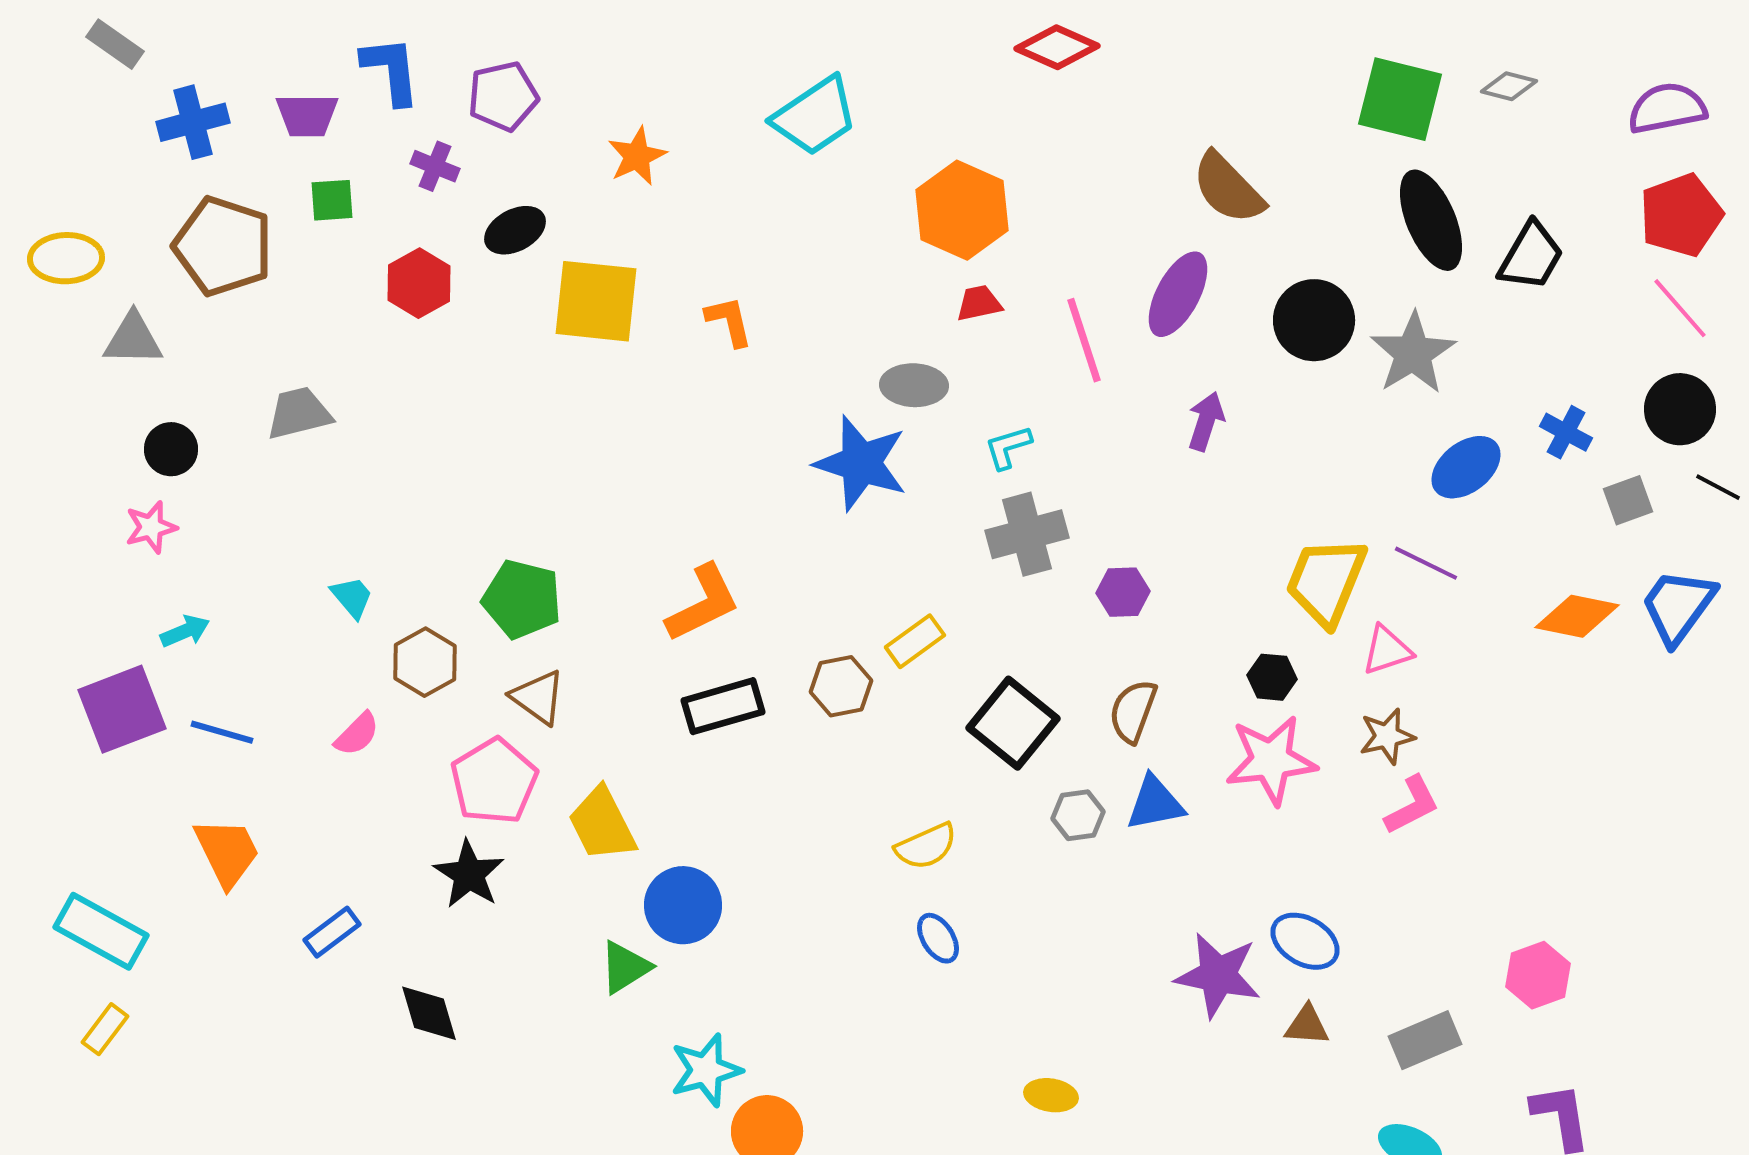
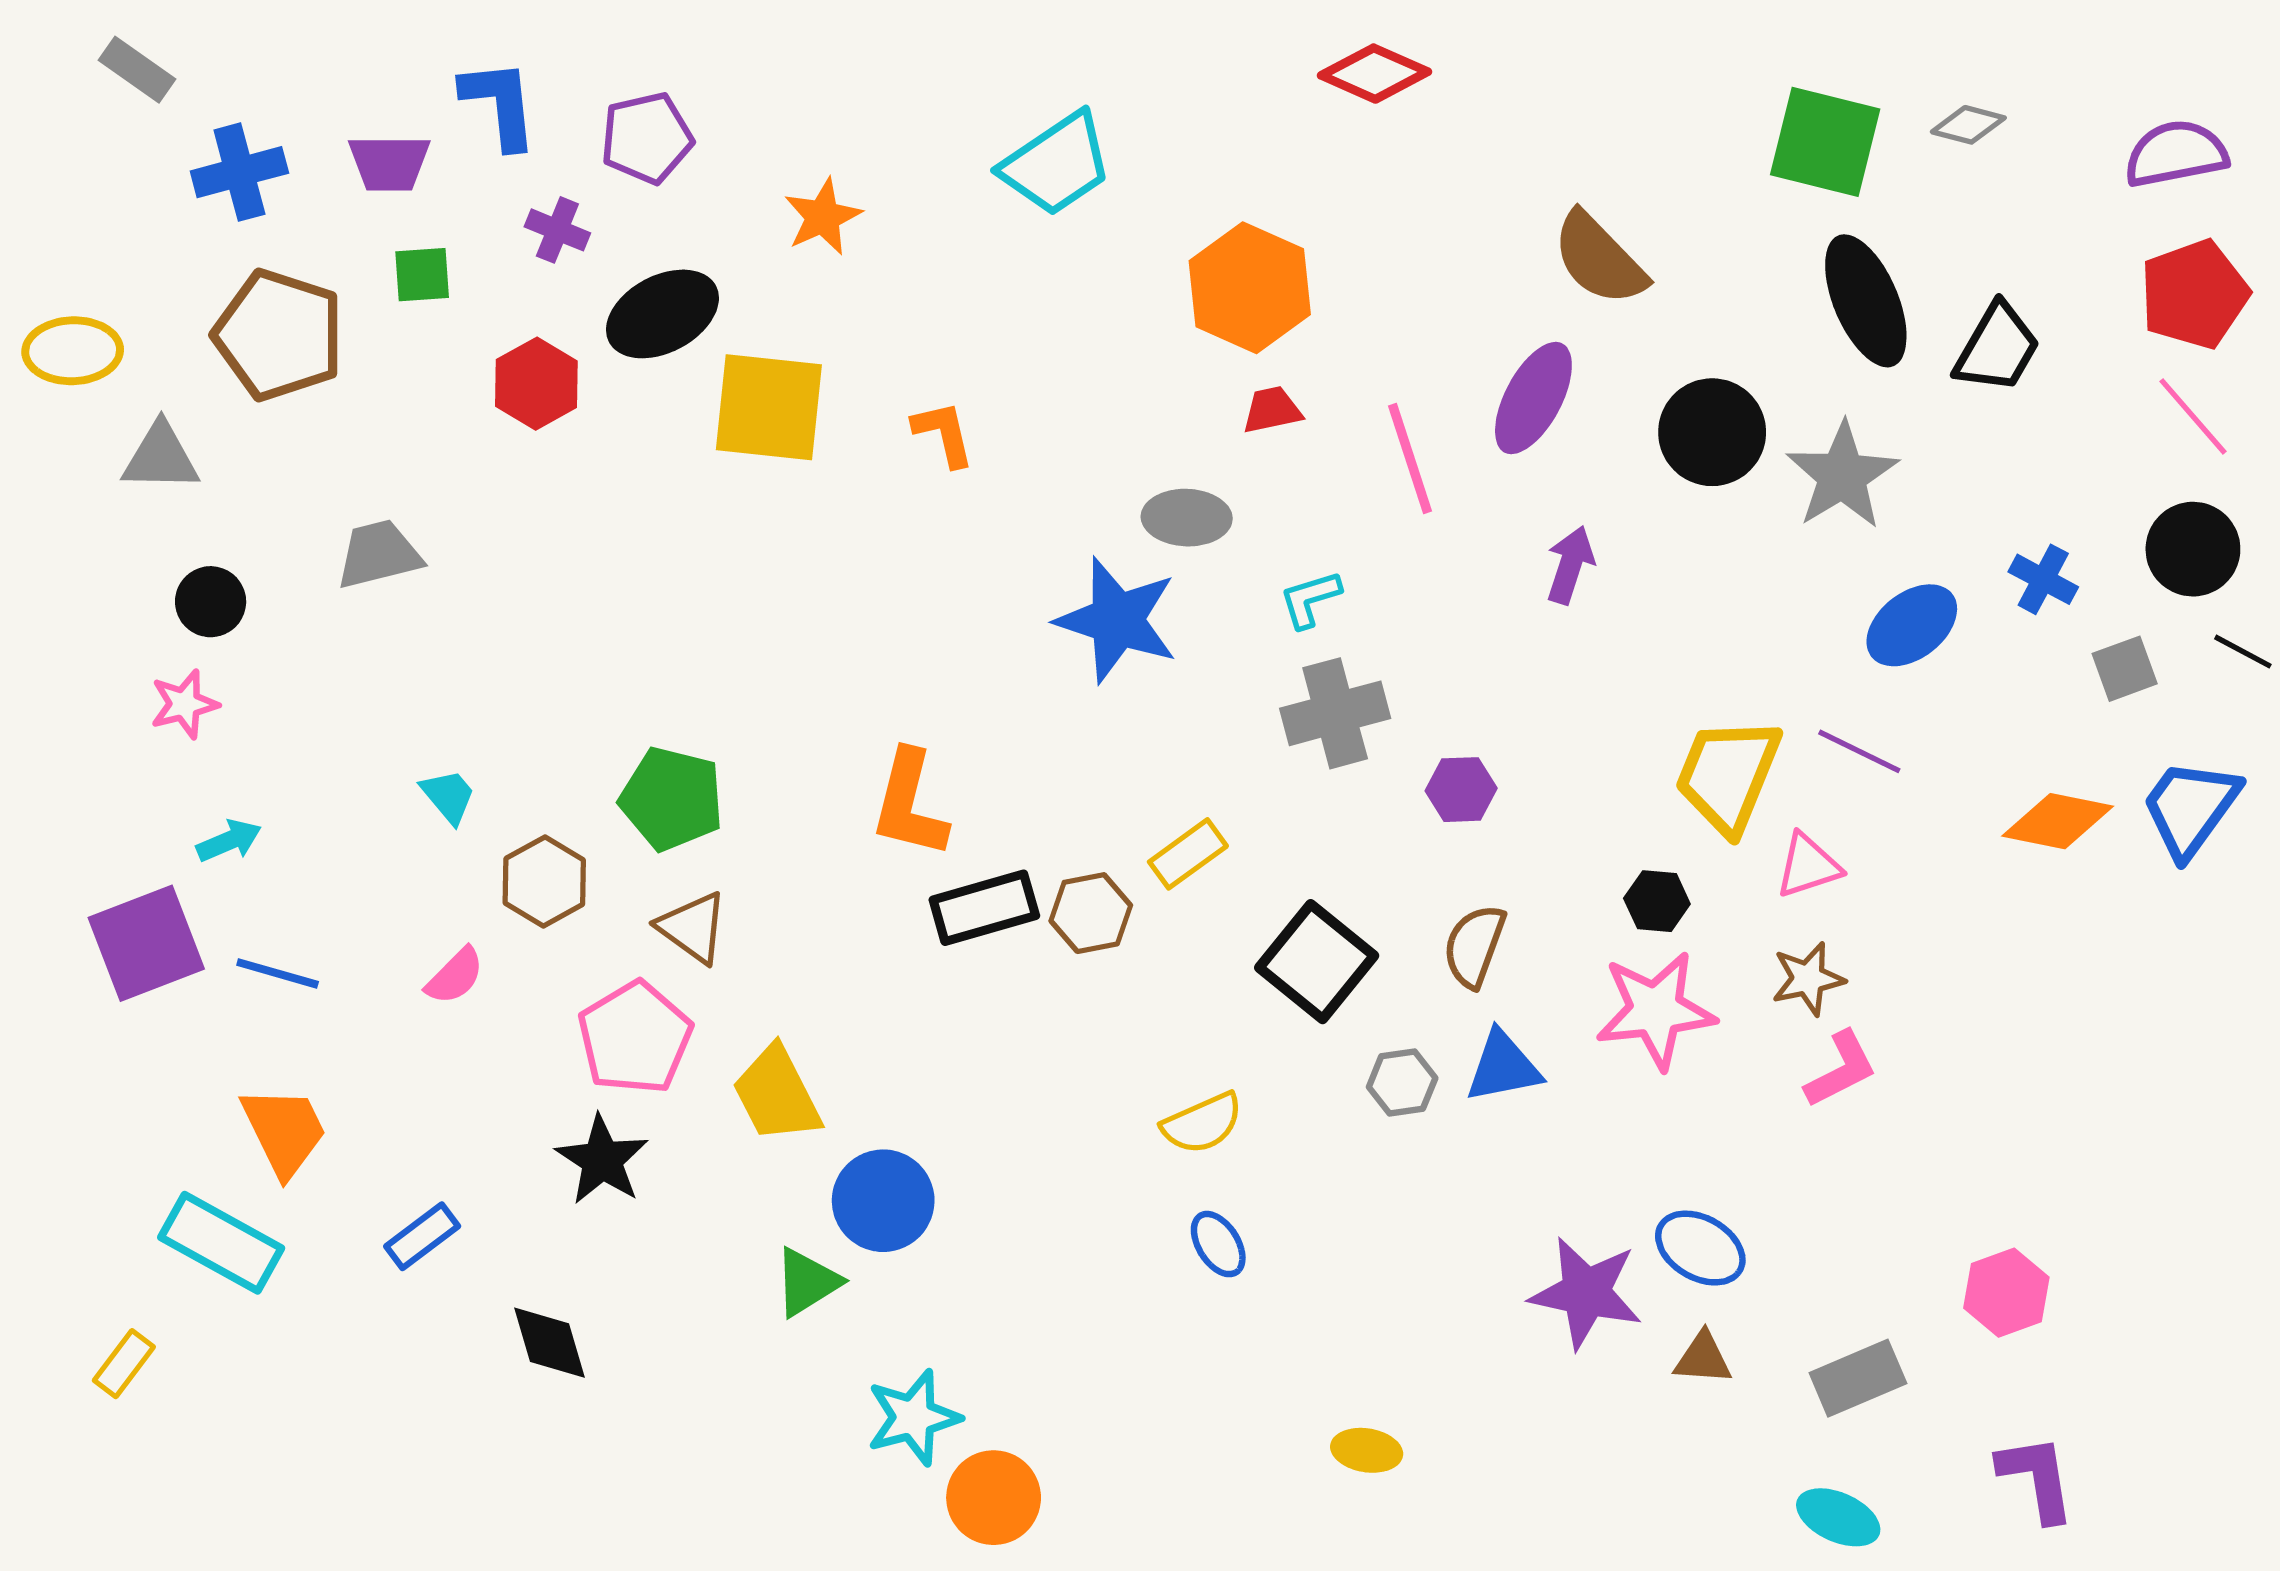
black ellipse: (515, 230) -> (662, 314), size x1.4
orange L-shape: (703, 603) -> (909, 804), turned 130
black rectangle: (723, 706) -> (984, 908), moved
cyan rectangle: (101, 931) -> (221, 1243), moved

